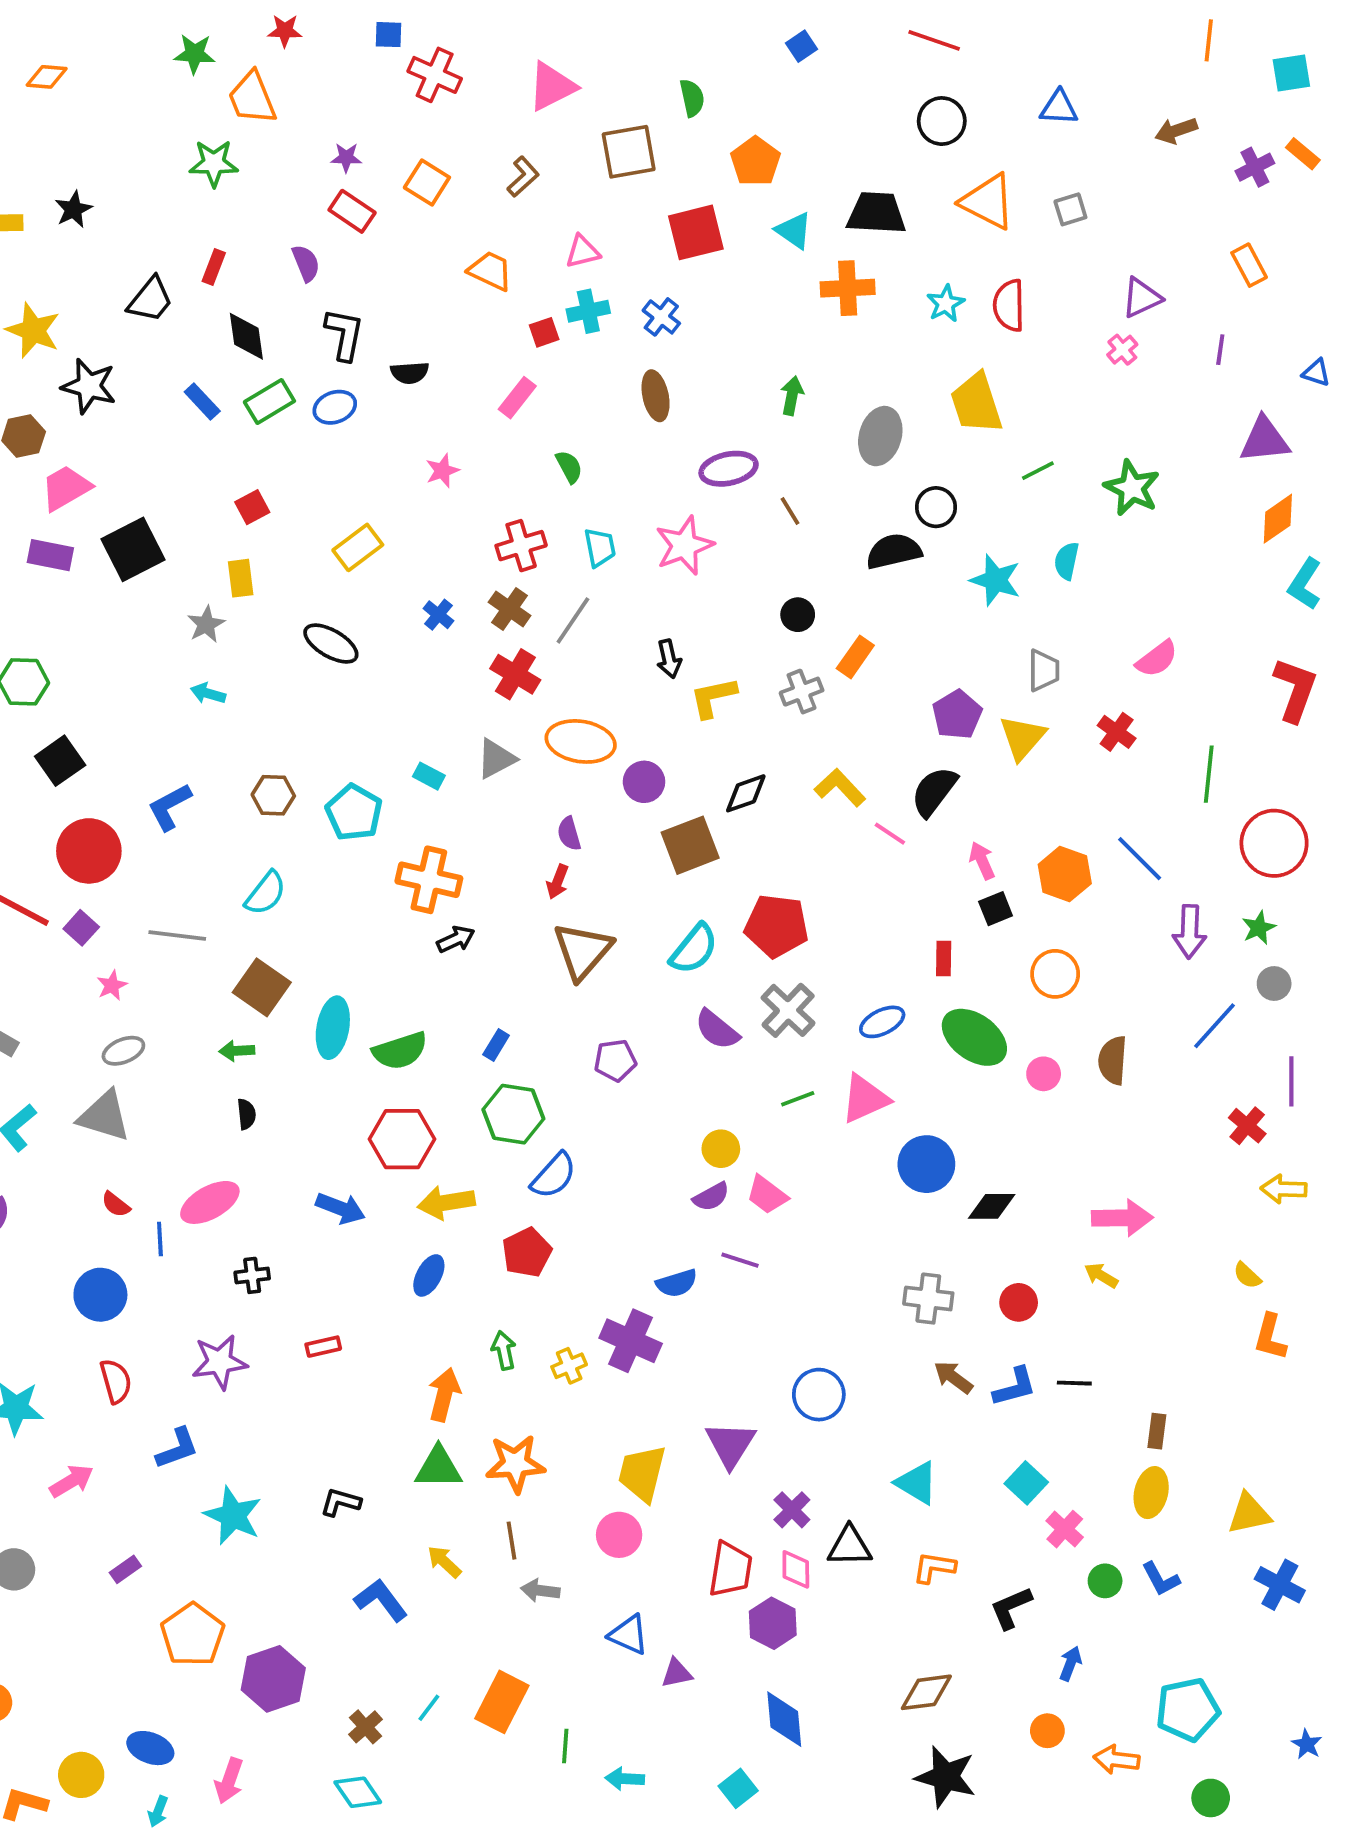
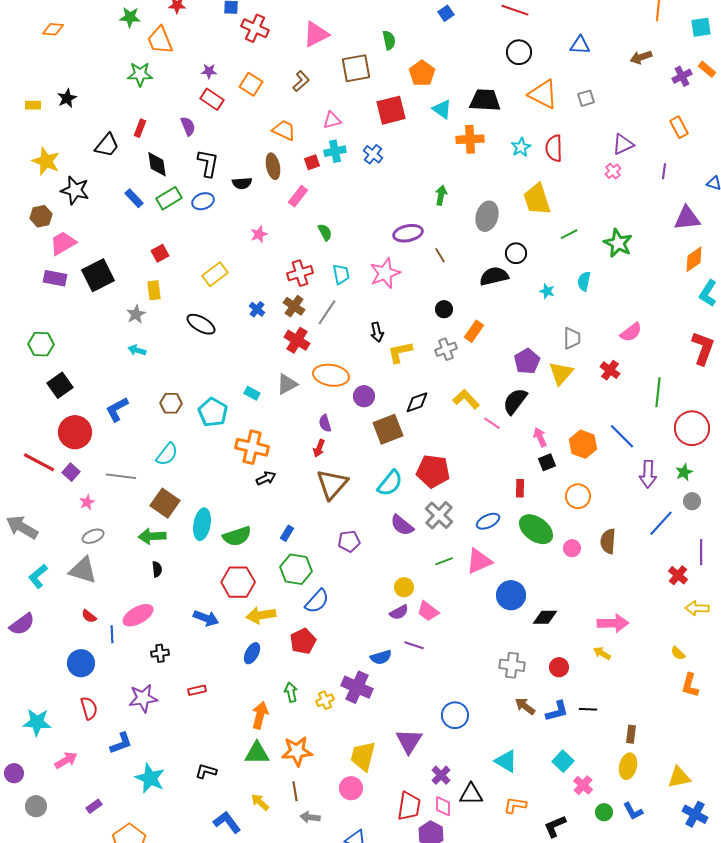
brown ellipse: (656, 396) -> (273, 166), moved
cyan star: (996, 580) -> (547, 291), size x0.6
green arrow: (237, 1051) -> (152, 536), size x1.5

